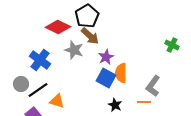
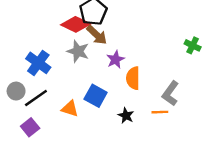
red diamond: (58, 27) -> (76, 24), moved
blue square: (106, 78) -> (96, 96), moved
orange triangle: (57, 101) -> (70, 109), moved

